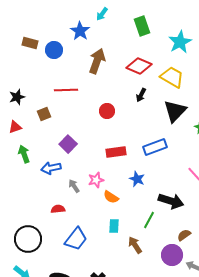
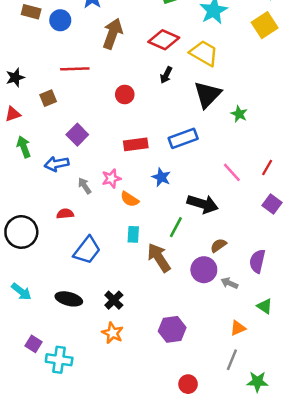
black circle: (28, 239) -> (21, 232), moved
brown arrow: (135, 245) -> (159, 258), size x1.4

